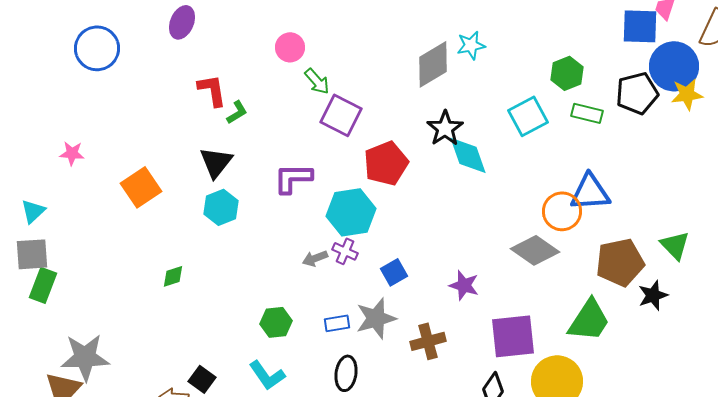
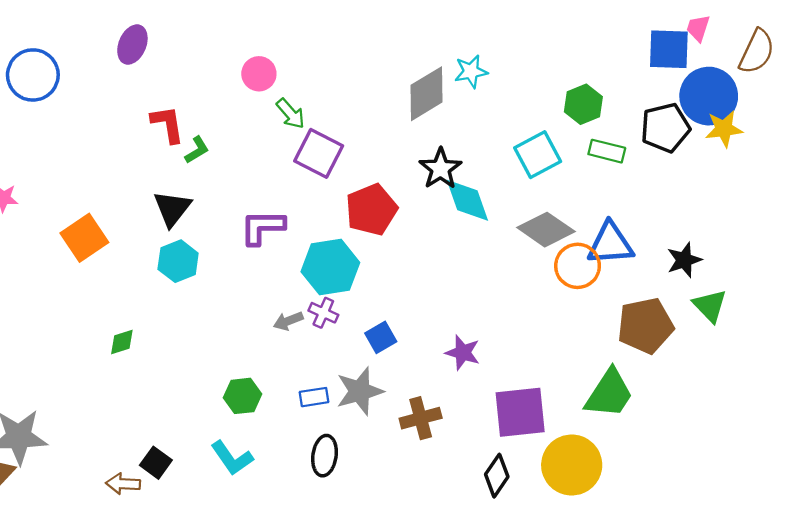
gray diamond: (535, 250) -> (546, 230), moved
black star: (653, 295) -> (684, 260), moved

